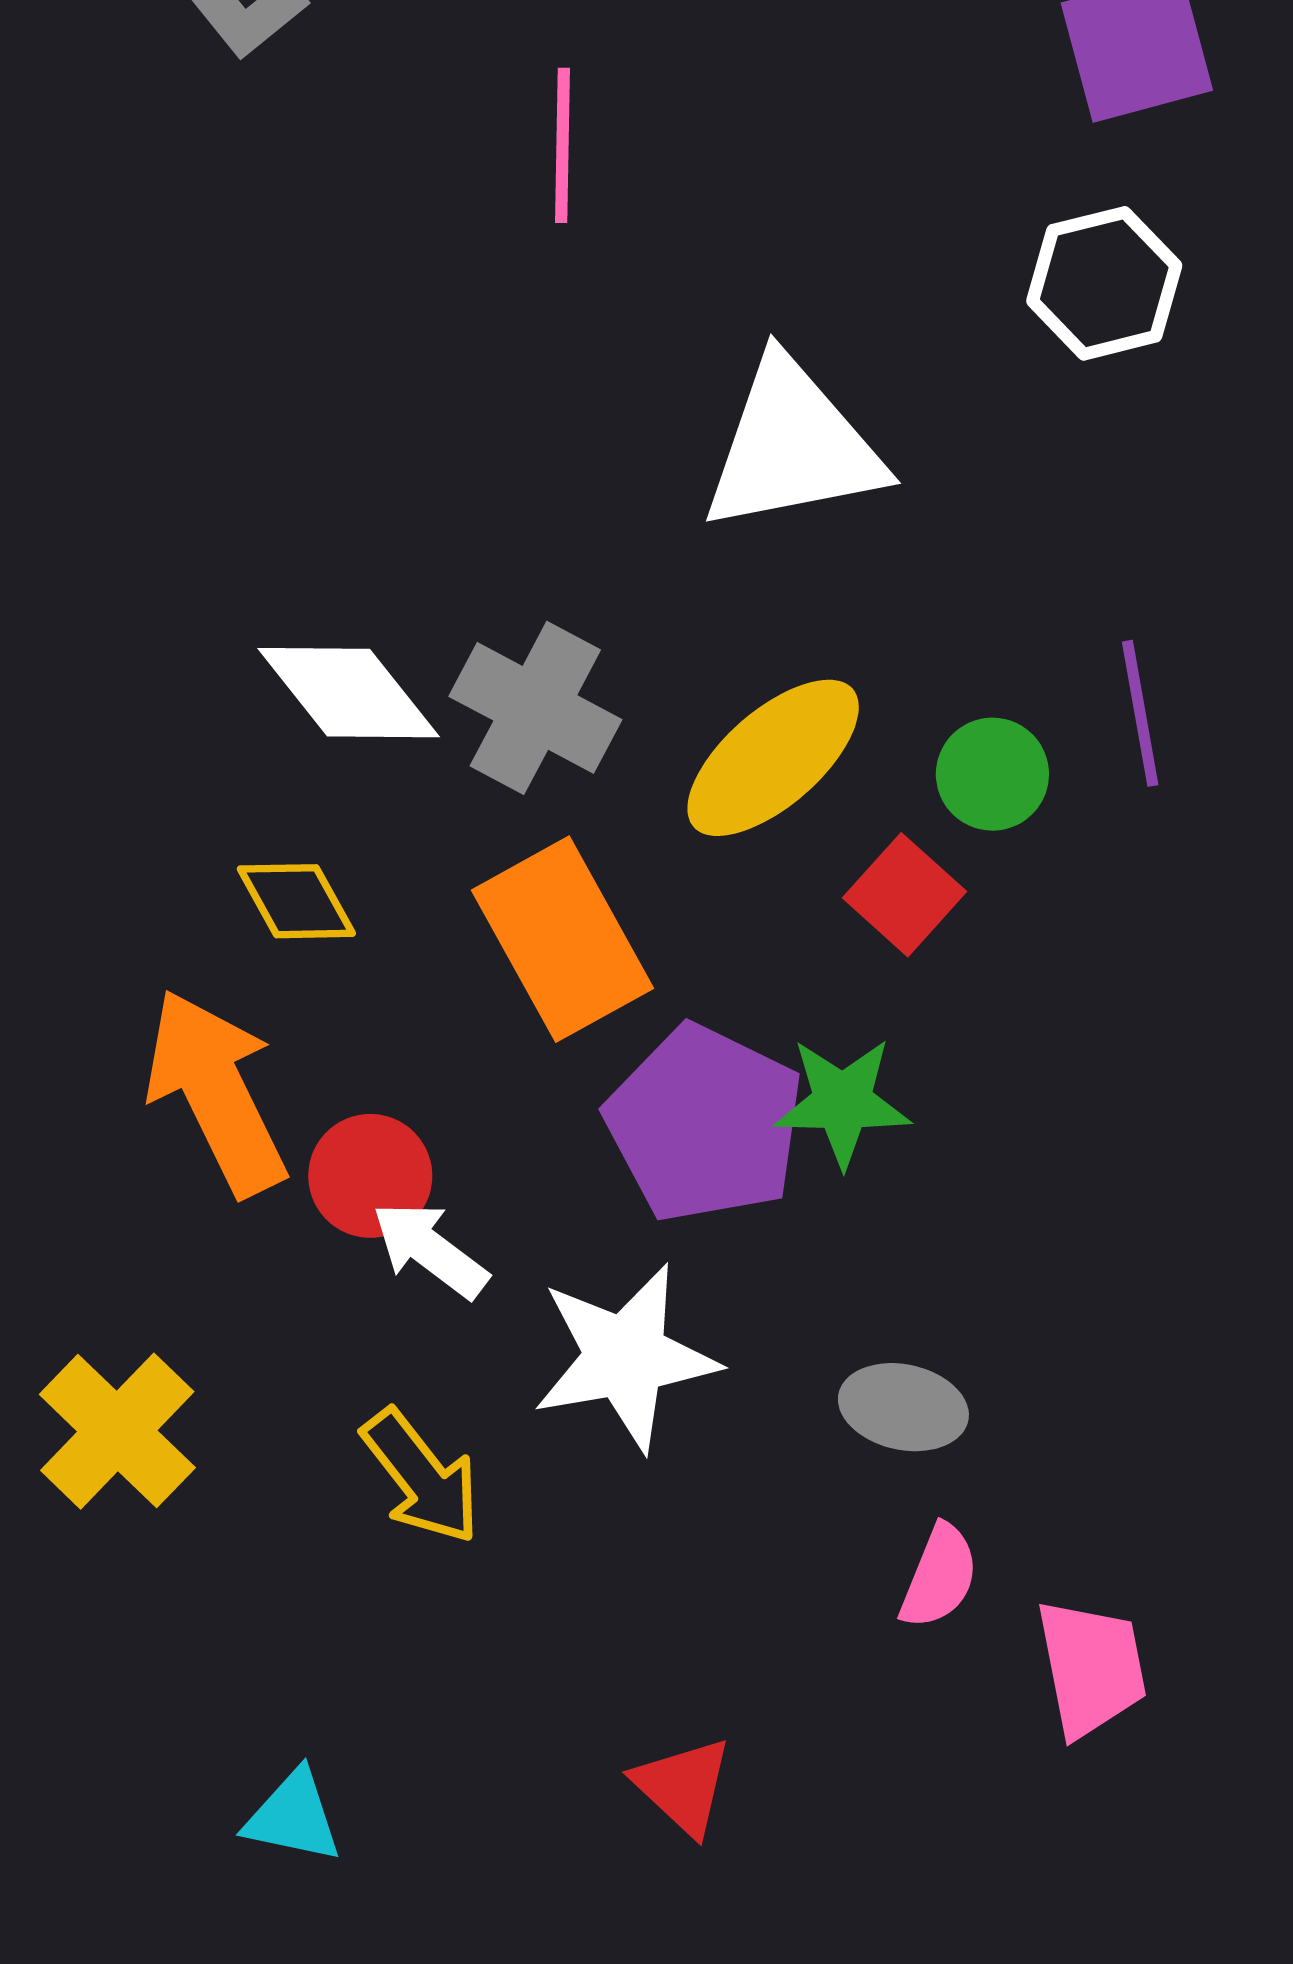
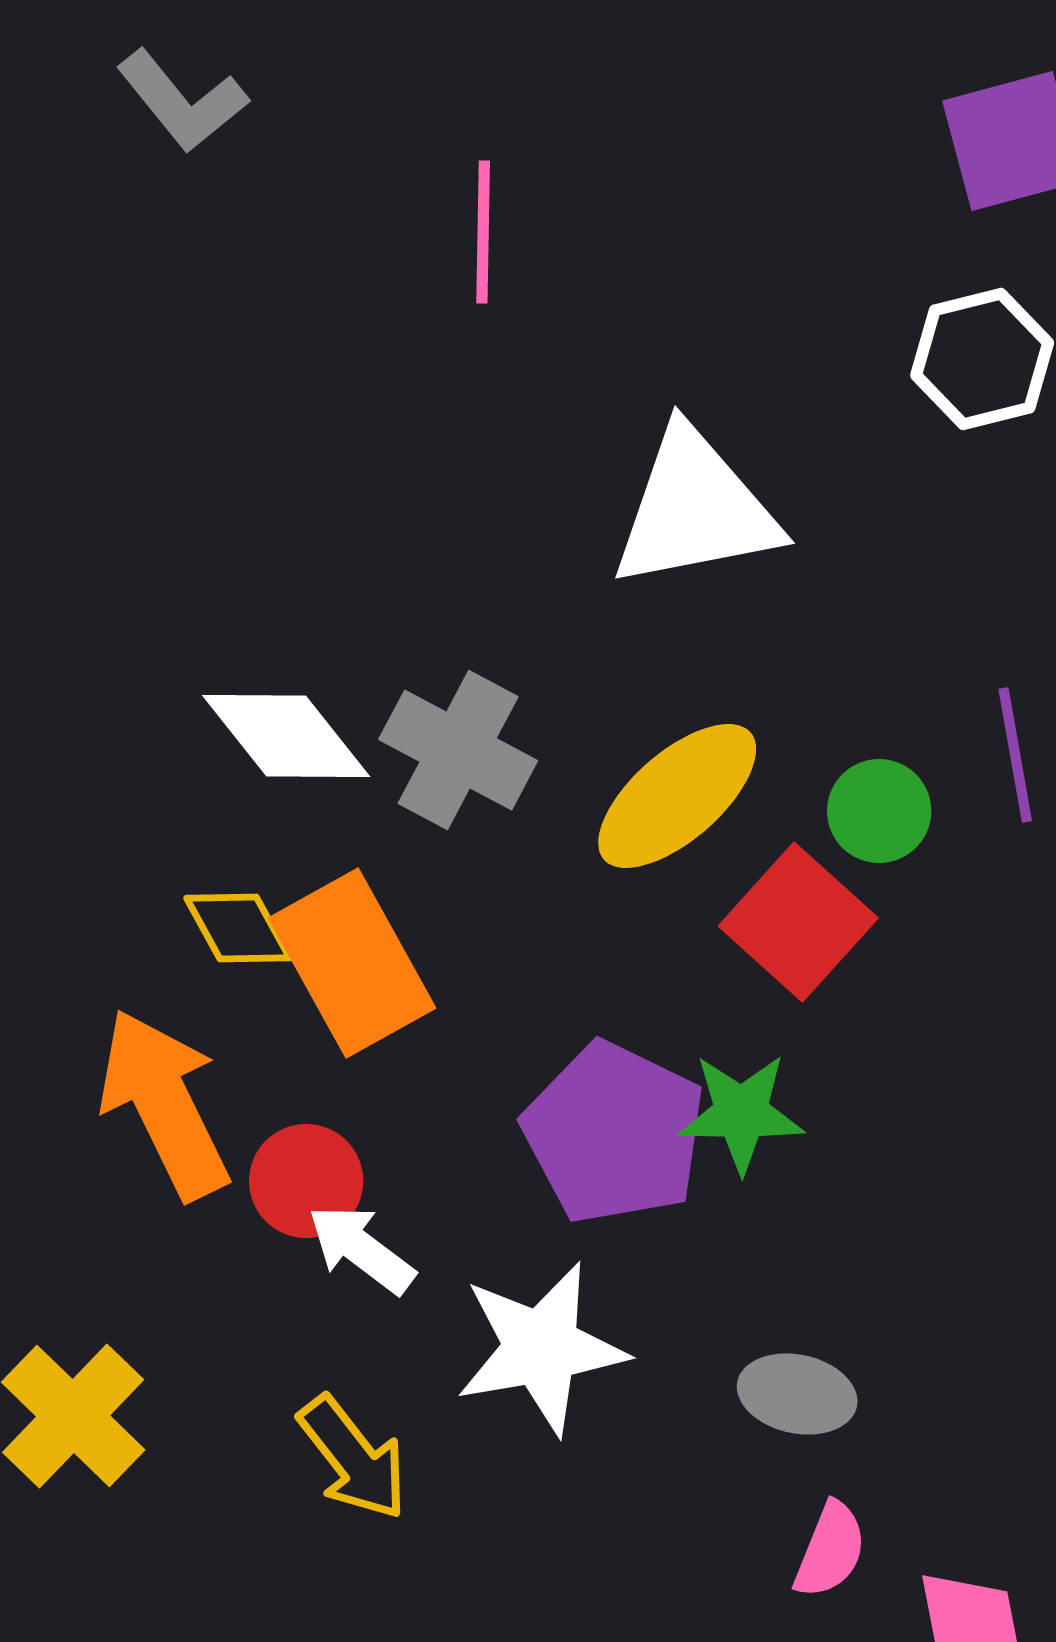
red square: (904, 895) -> (798, 922), size x1.4
orange rectangle: (562, 939) -> (352, 963), moved

